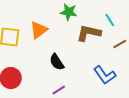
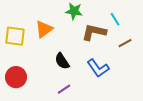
blue L-shape: (105, 75) -> (98, 68), moved

